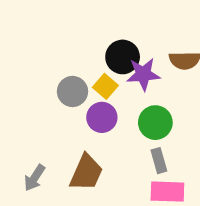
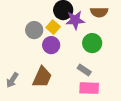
green circle: (155, 123) -> (92, 43), moved
gray rectangle: (159, 161) -> (84, 70), turned -40

